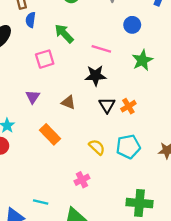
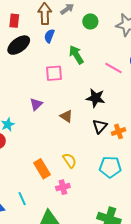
pink line: (101, 49) -> (113, 68), moved
orange rectangle: (50, 134) -> (42, 169), moved
yellow semicircle: (97, 147) -> (70, 160), moved
cyan line: (41, 202) -> (22, 199), turned 40

